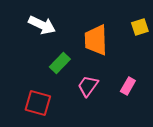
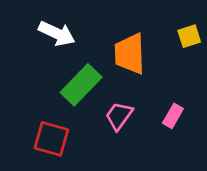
green rectangle: (60, 63) -> (81, 85), size x1.4

